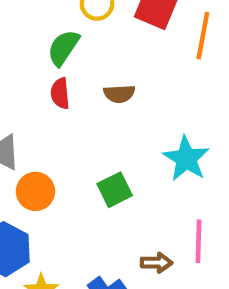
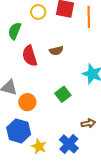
green semicircle: (63, 48) -> (15, 31), moved
red semicircle: (60, 93) -> (30, 56), size x1.5

